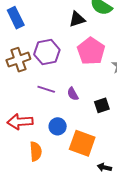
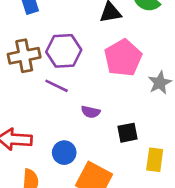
purple line: (46, 89) -> (57, 86), moved
purple semicircle: (73, 94) -> (91, 112), turned -56

